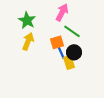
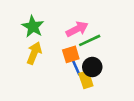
pink arrow: (62, 12) -> (77, 29), moved, turned 36
green line: (72, 31) -> (90, 40), turned -60

